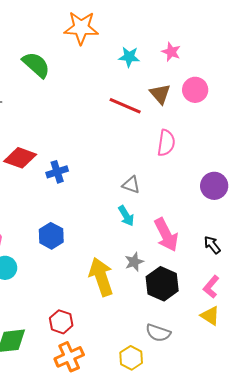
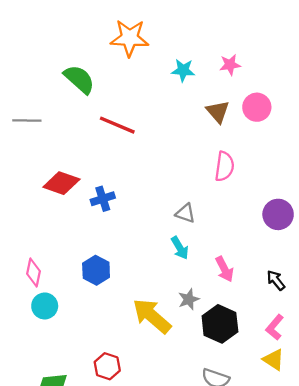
pink star: (171, 52) -> (230, 65), turned -30
red line: (125, 106) -> (117, 125), moved
pink arrow: (166, 235) -> (224, 269), size x0.7
yellow arrow: (101, 277) -> (152, 316), turned -30

